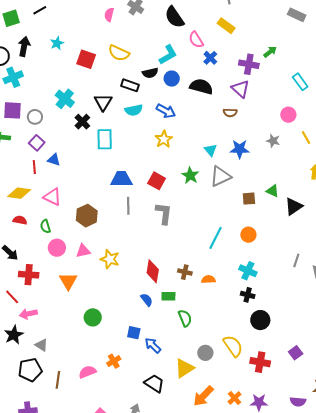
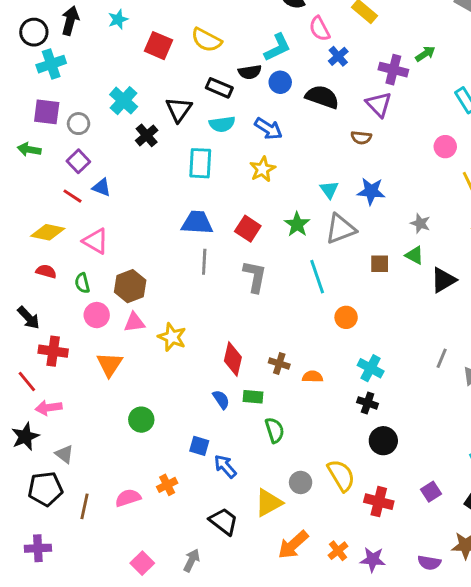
cyan rectangle: (105, 139) -> (200, 163), moved
gray star: (273, 141) -> (420, 223), moved
red line: (34, 167) -> (72, 196), turned -56
brown hexagon: (87, 216) -> (130, 286), moved
orange circle: (248, 235) -> (346, 317), moved
cyan line: (216, 238) -> (317, 277), moved, turned -50

